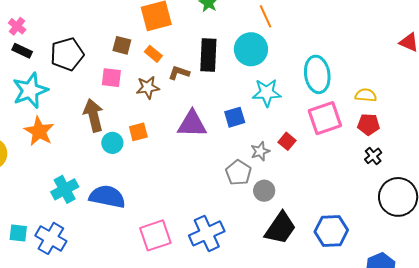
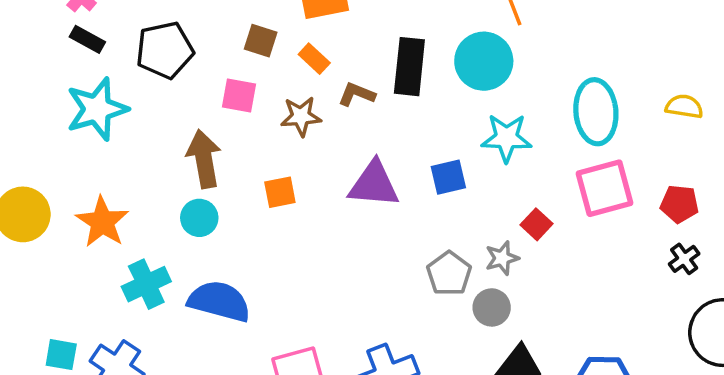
yellow semicircle: (366, 95) -> (684, 106), moved
orange star: (39, 131) -> (102, 222), moved
cyan circle: (112, 143) -> (199, 218), moved
gray star: (260, 151) -> (502, 258), moved

